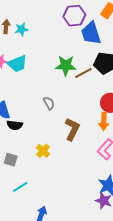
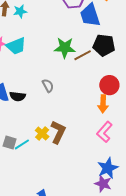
black semicircle: (15, 125) -> (18, 96), moved
brown L-shape: (72, 129) -> (58, 132), moved
cyan line: (20, 187) -> (22, 144), moved

